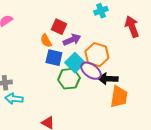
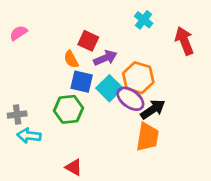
cyan cross: (101, 11) -> (144, 20), turned -32
green hexagon: (69, 79) -> (68, 109), moved
black arrow: (108, 79) -> (153, 109), turned 144
orange trapezoid: (119, 97) -> (148, 137), moved

